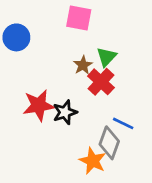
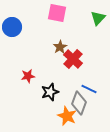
green triangle: (107, 57) -> (98, 18), moved
red star: (39, 105) -> (28, 76), size x0.6
black star: (65, 112) -> (50, 92), moved

